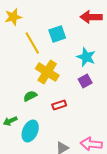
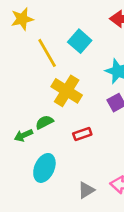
cyan square: (57, 34) -> (80, 41), turned -30
green arrow: (10, 121) -> (24, 135), moved

